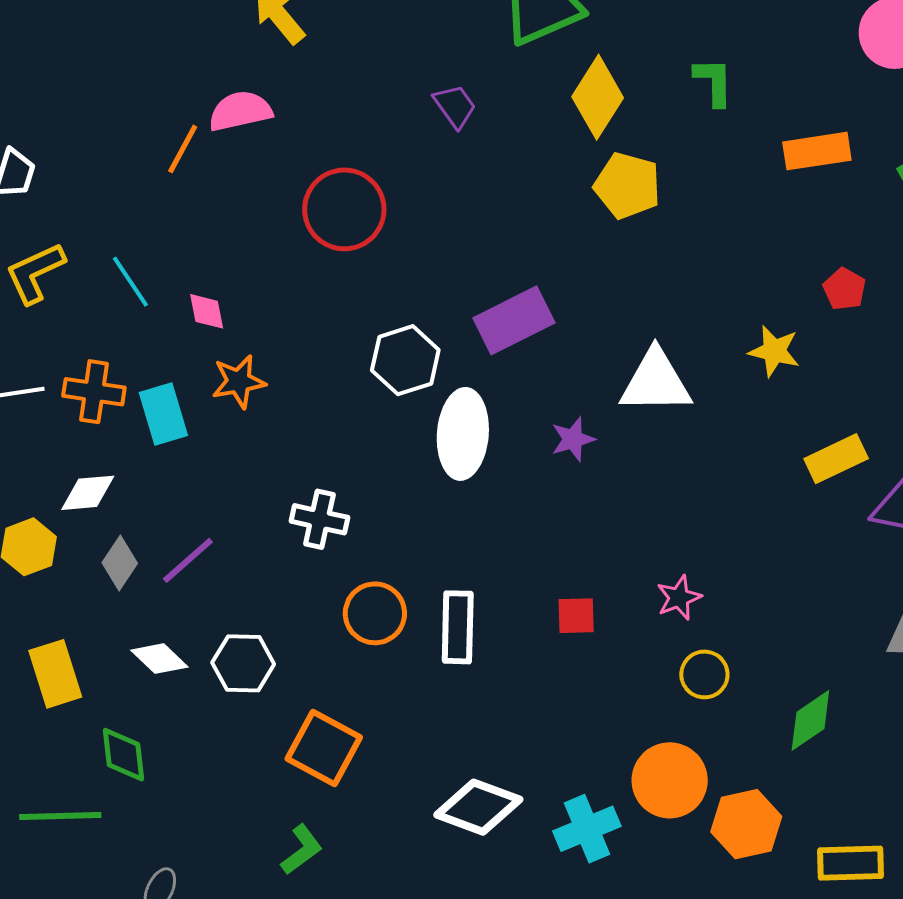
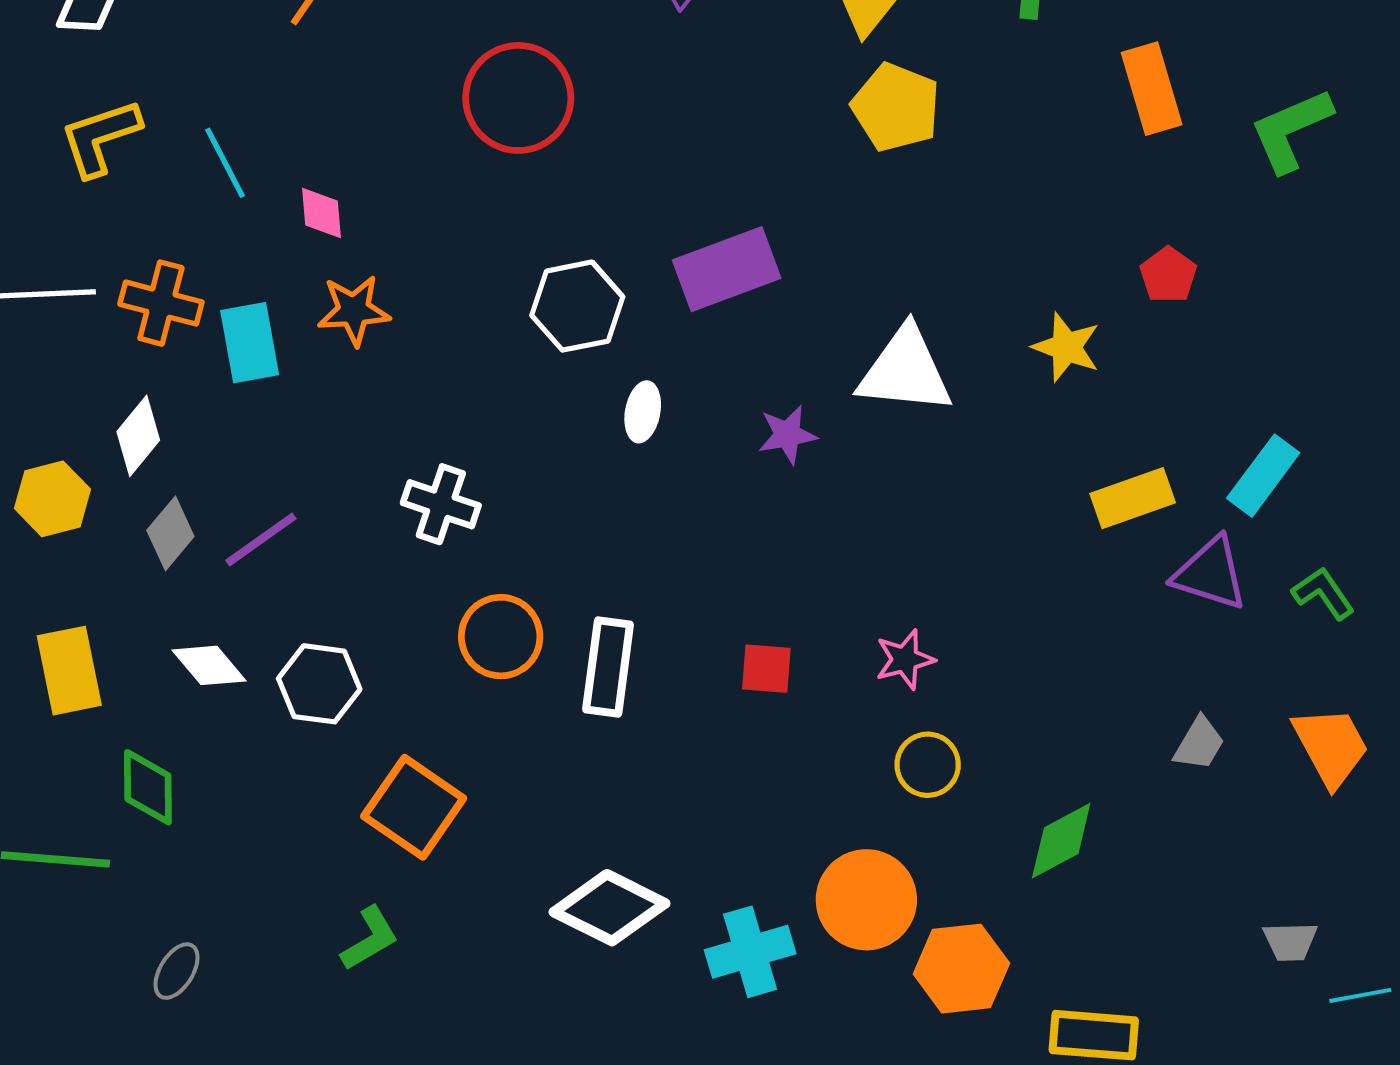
orange rectangle: (817, 151) -> (1152, 89), turned 76
white ellipse: (463, 434) -> (643, 412), size x0.5
white diamond: (88, 493) -> (138, 436), turned -52

